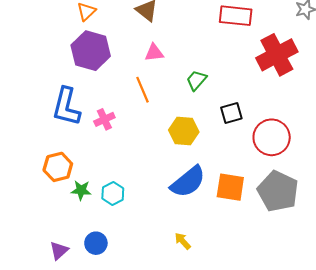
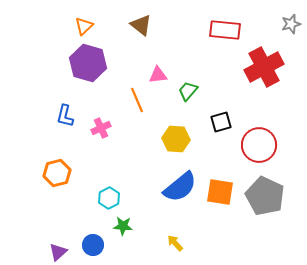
pink triangle: (154, 53) -> (158, 75), moved
blue L-shape: (66, 107) -> (65, 116), size x0.6
green star: (81, 190) -> (123, 226), moved

